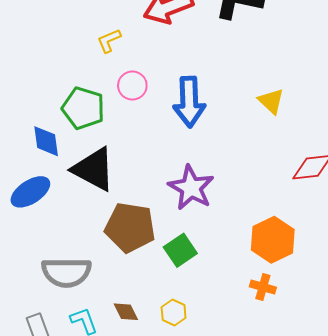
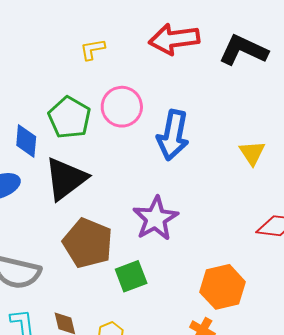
yellow L-shape: (109, 41) -> (93, 49), moved
pink circle: (132, 86) -> (122, 107), size x1.4
black triangle: (94, 169) -> (66, 179), turned 42

